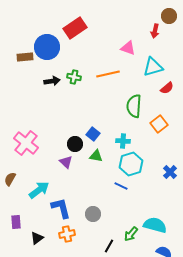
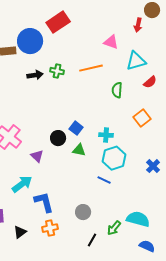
green semicircle: (134, 106) -> (117, 90), moved, size x0.7
purple triangle: (66, 162) -> (37, 156), moved
gray circle: (93, 214) -> (83, 212), moved

